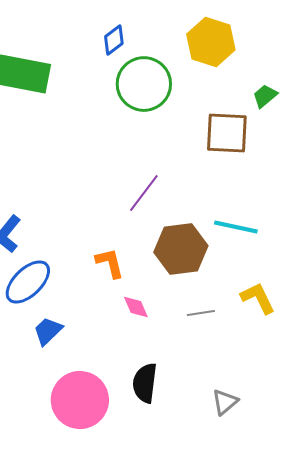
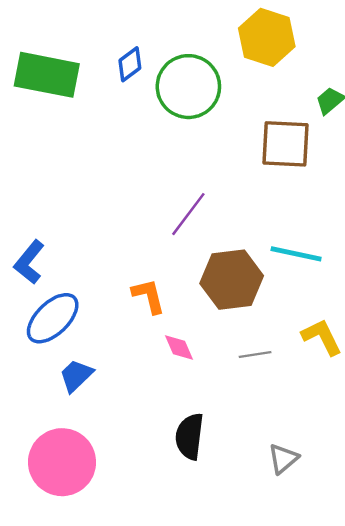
blue diamond: (114, 40) -> (130, 64), moved
pink circle: (80, 400) -> (62, 462), moved

